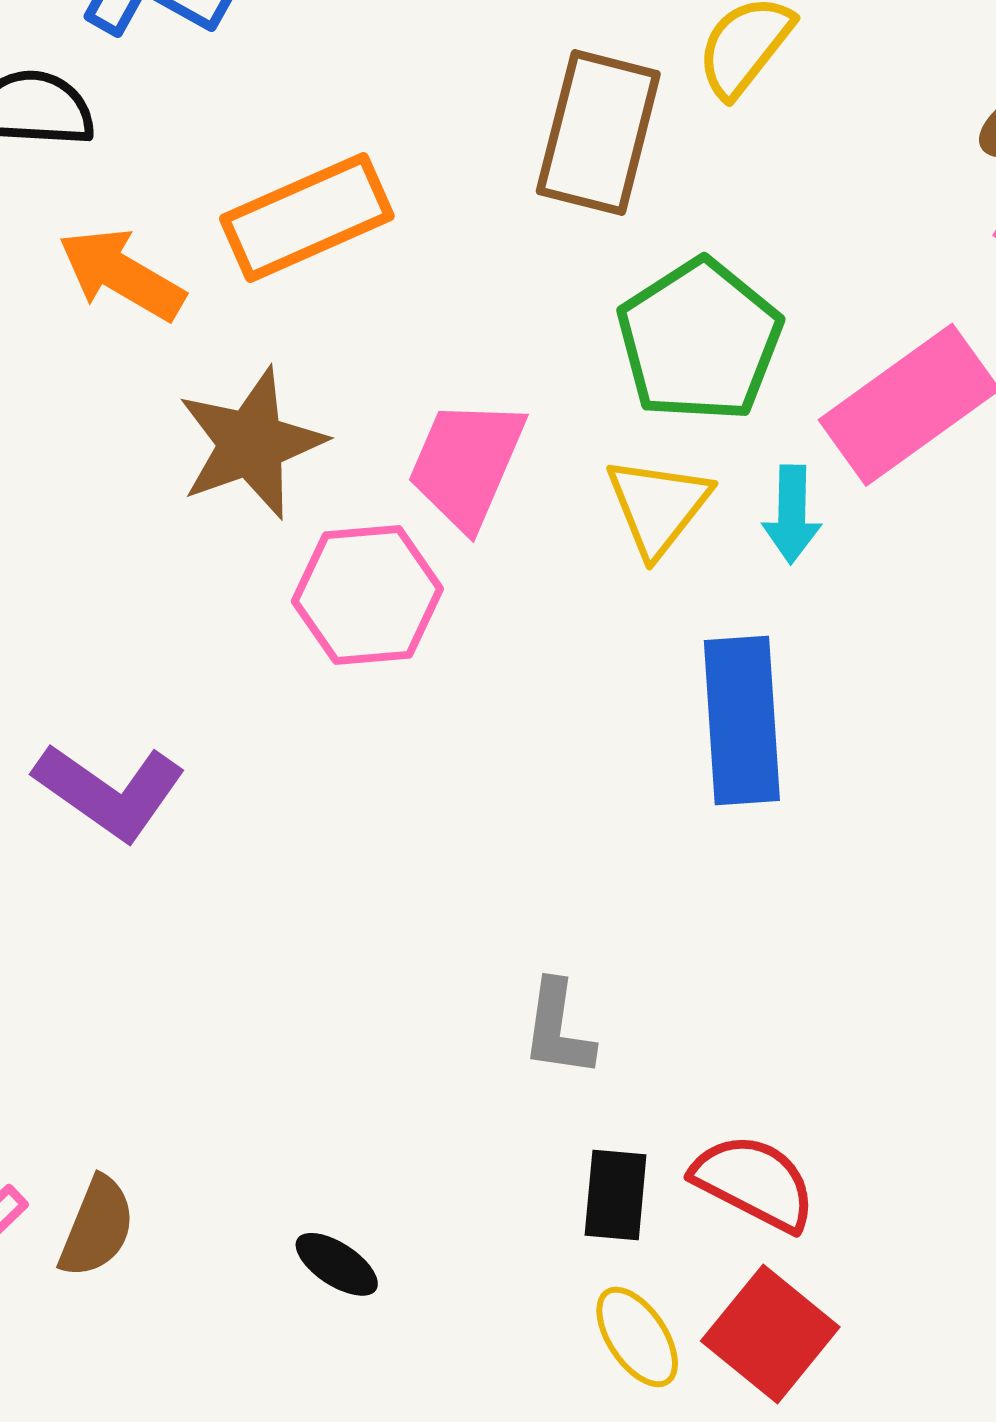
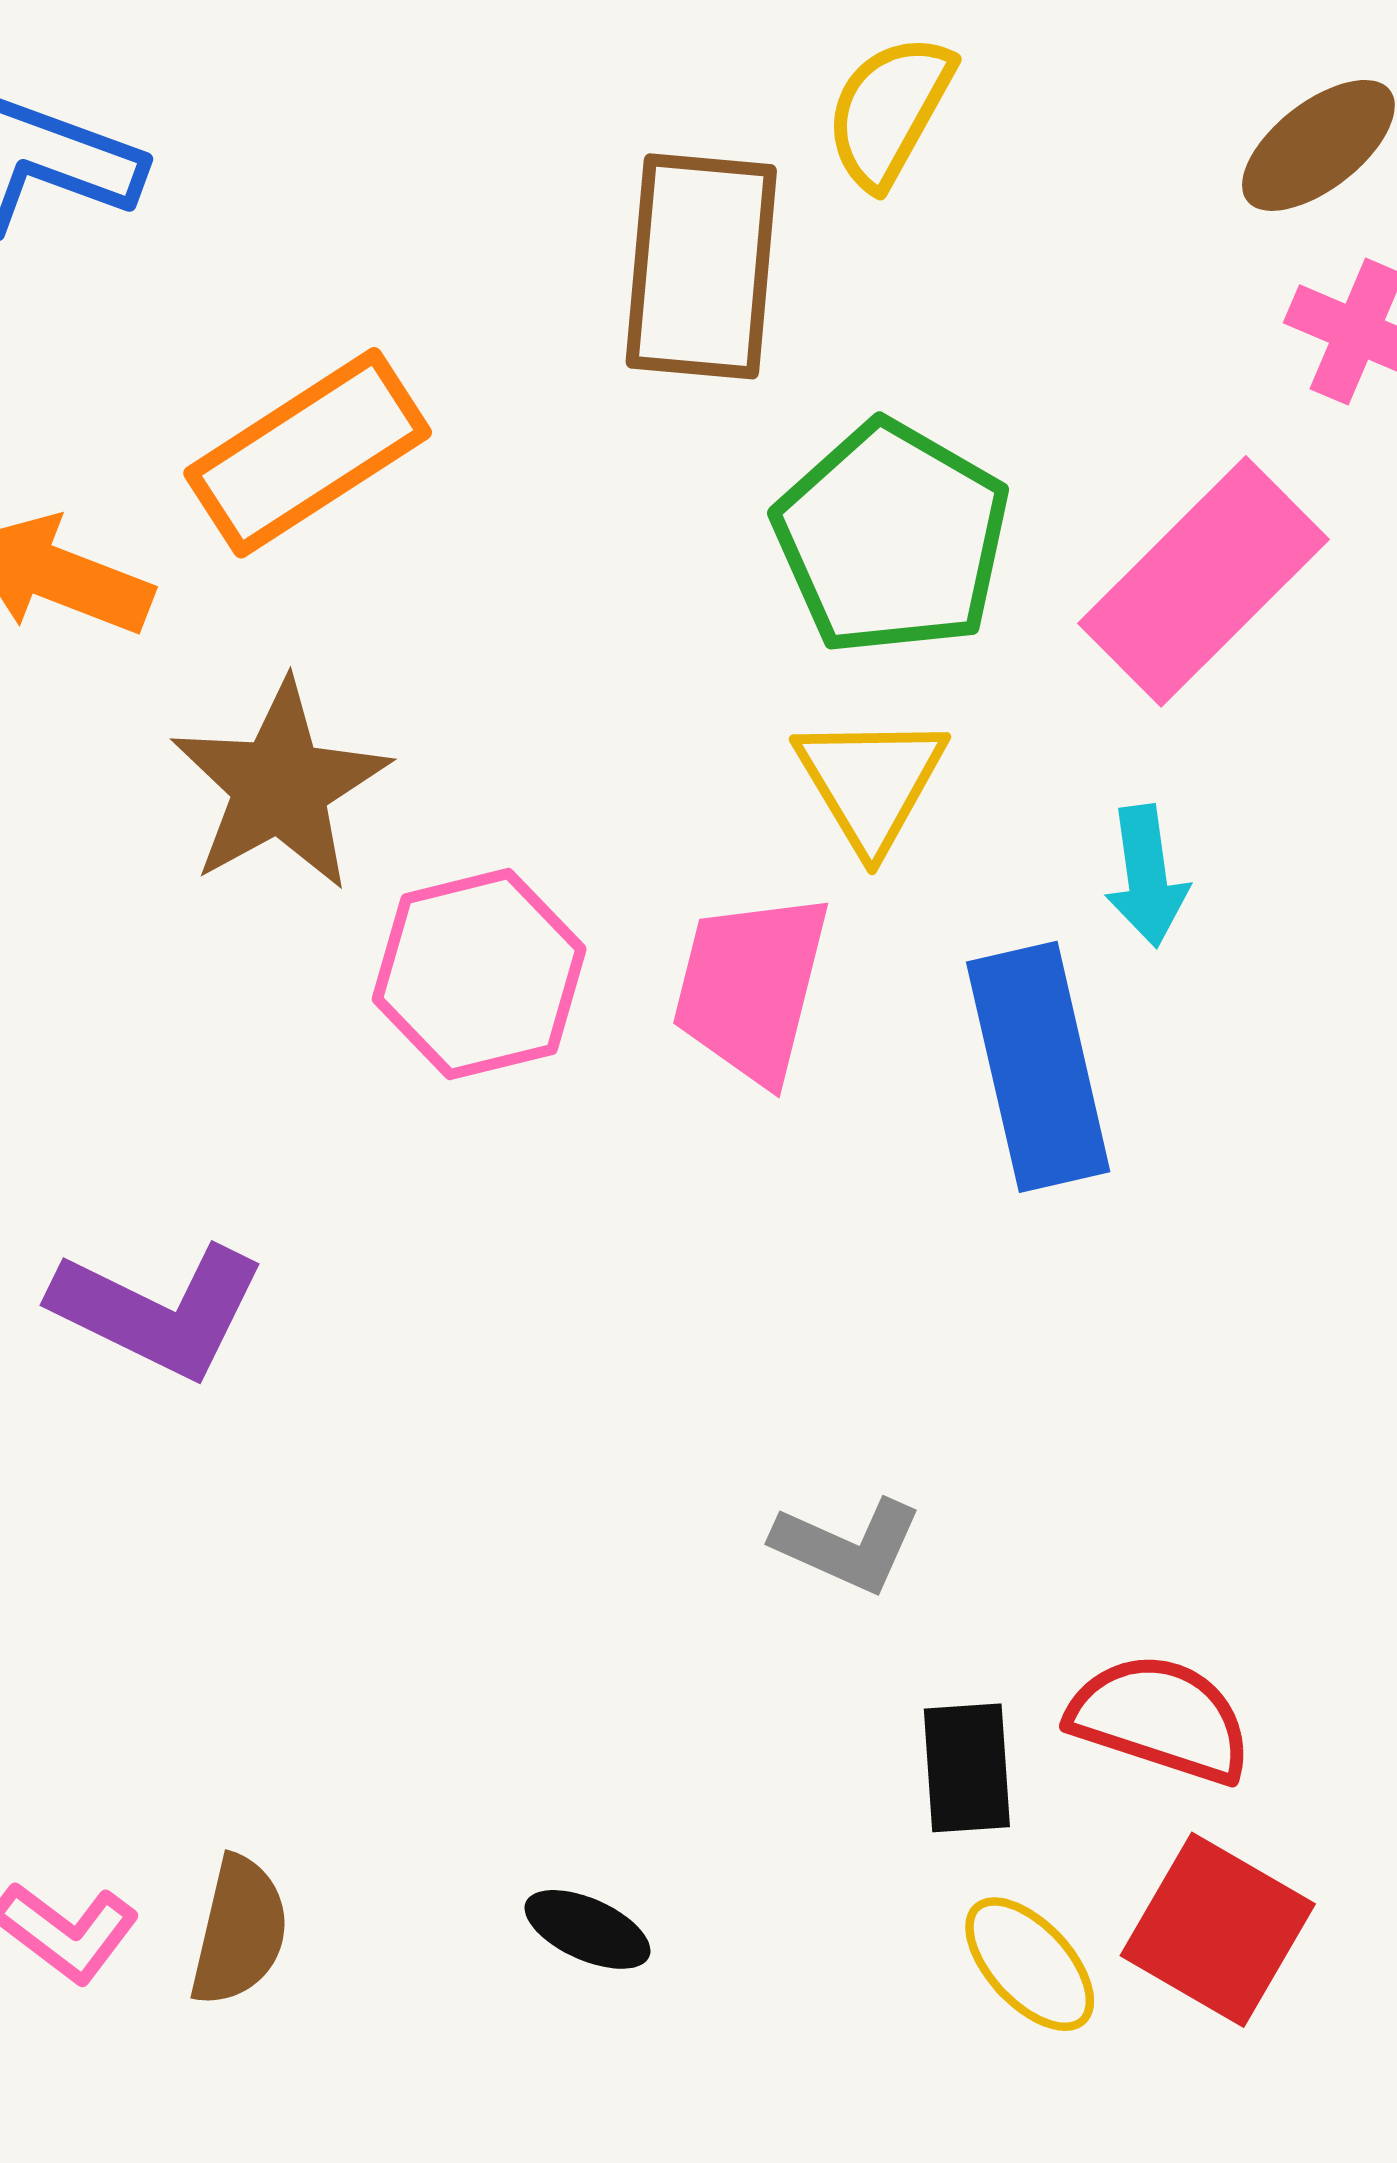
pink trapezoid: (467, 464) -> (751, 987), moved
cyan arrow: (792, 514) -> (1147, 876), moved
gray L-shape: (558, 1029) -> (847, 1545), turned -65

